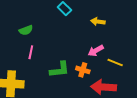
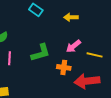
green L-shape: (60, 70) -> (41, 53), moved

